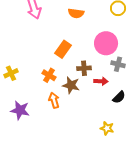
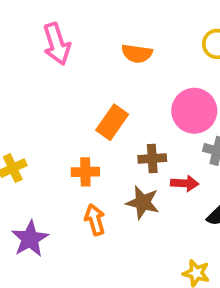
orange cross: (49, 75) -> (85, 172), turned -32
brown star: (71, 85) -> (143, 202), moved
purple star: (20, 110) -> (30, 239), turned 30

